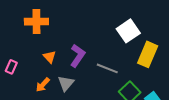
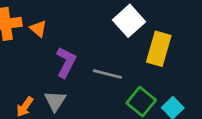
orange triangle: (50, 57) -> (38, 29), moved

